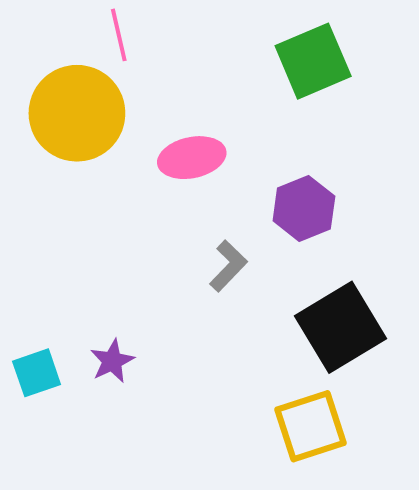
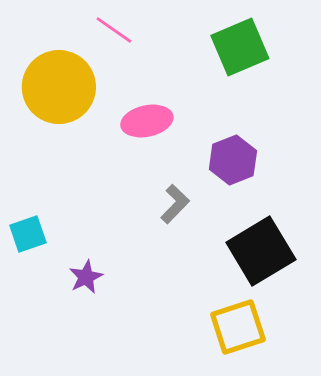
pink line: (119, 35) -> (114, 30), moved, turned -42
cyan square: (37, 373) -> (28, 234), moved

